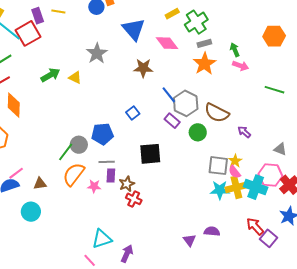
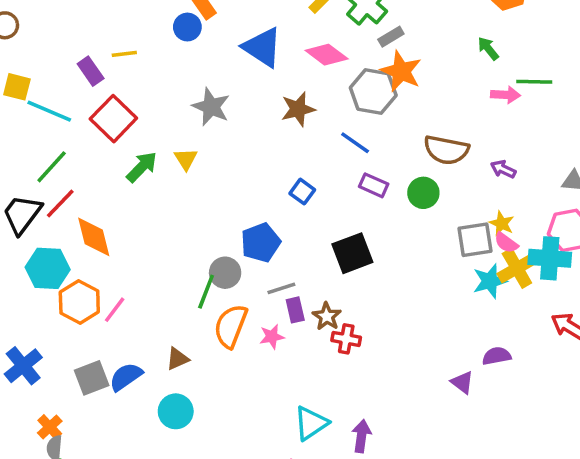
red square: (28, 33) -> (113, 119), moved
green arrow: (235, 50) -> (488, 48), moved
pink arrow: (241, 66) -> (505, 95), moved
yellow triangle: (75, 78) -> (186, 159), turned 48
gray hexagon: (186, 103) -> (373, 91), moved
pink line: (16, 173) -> (115, 310), moved

